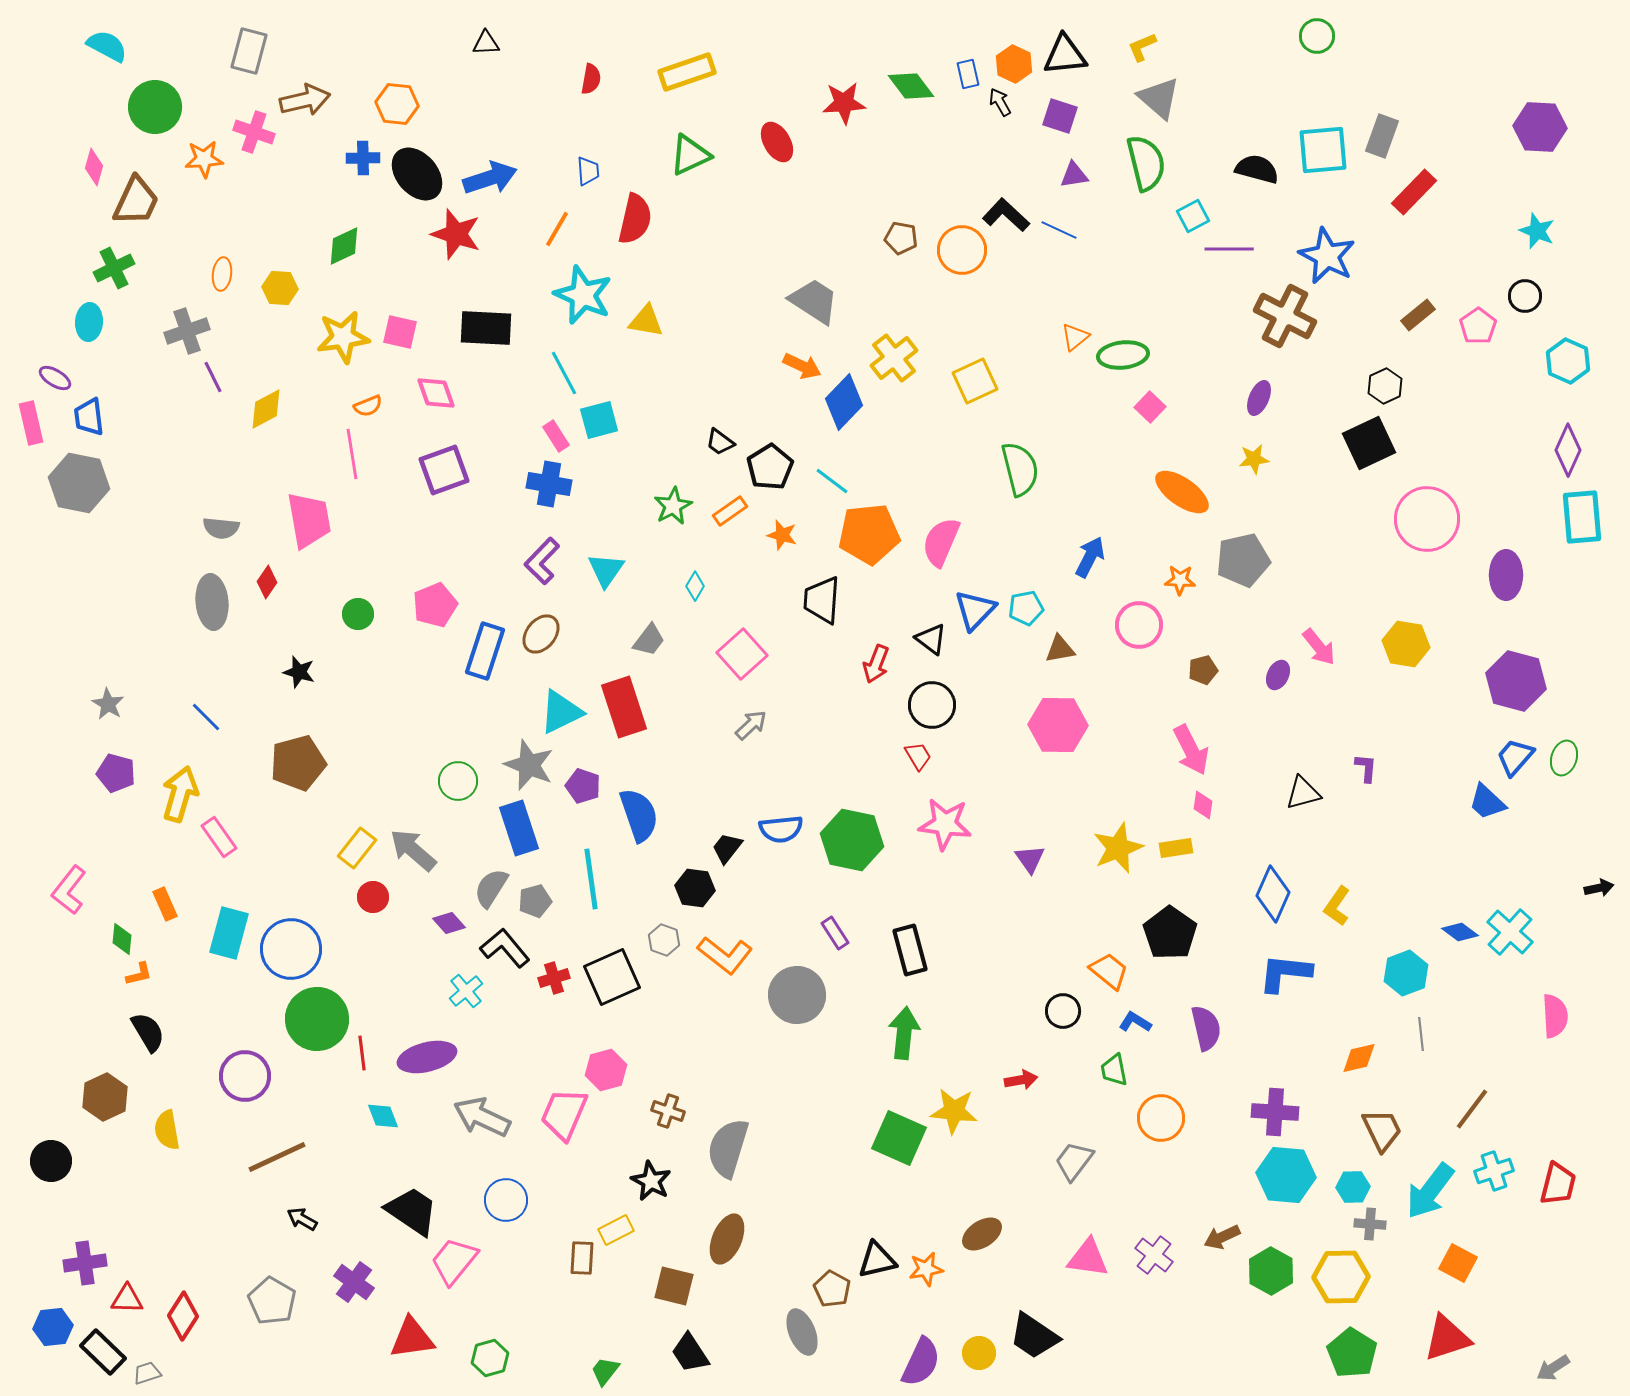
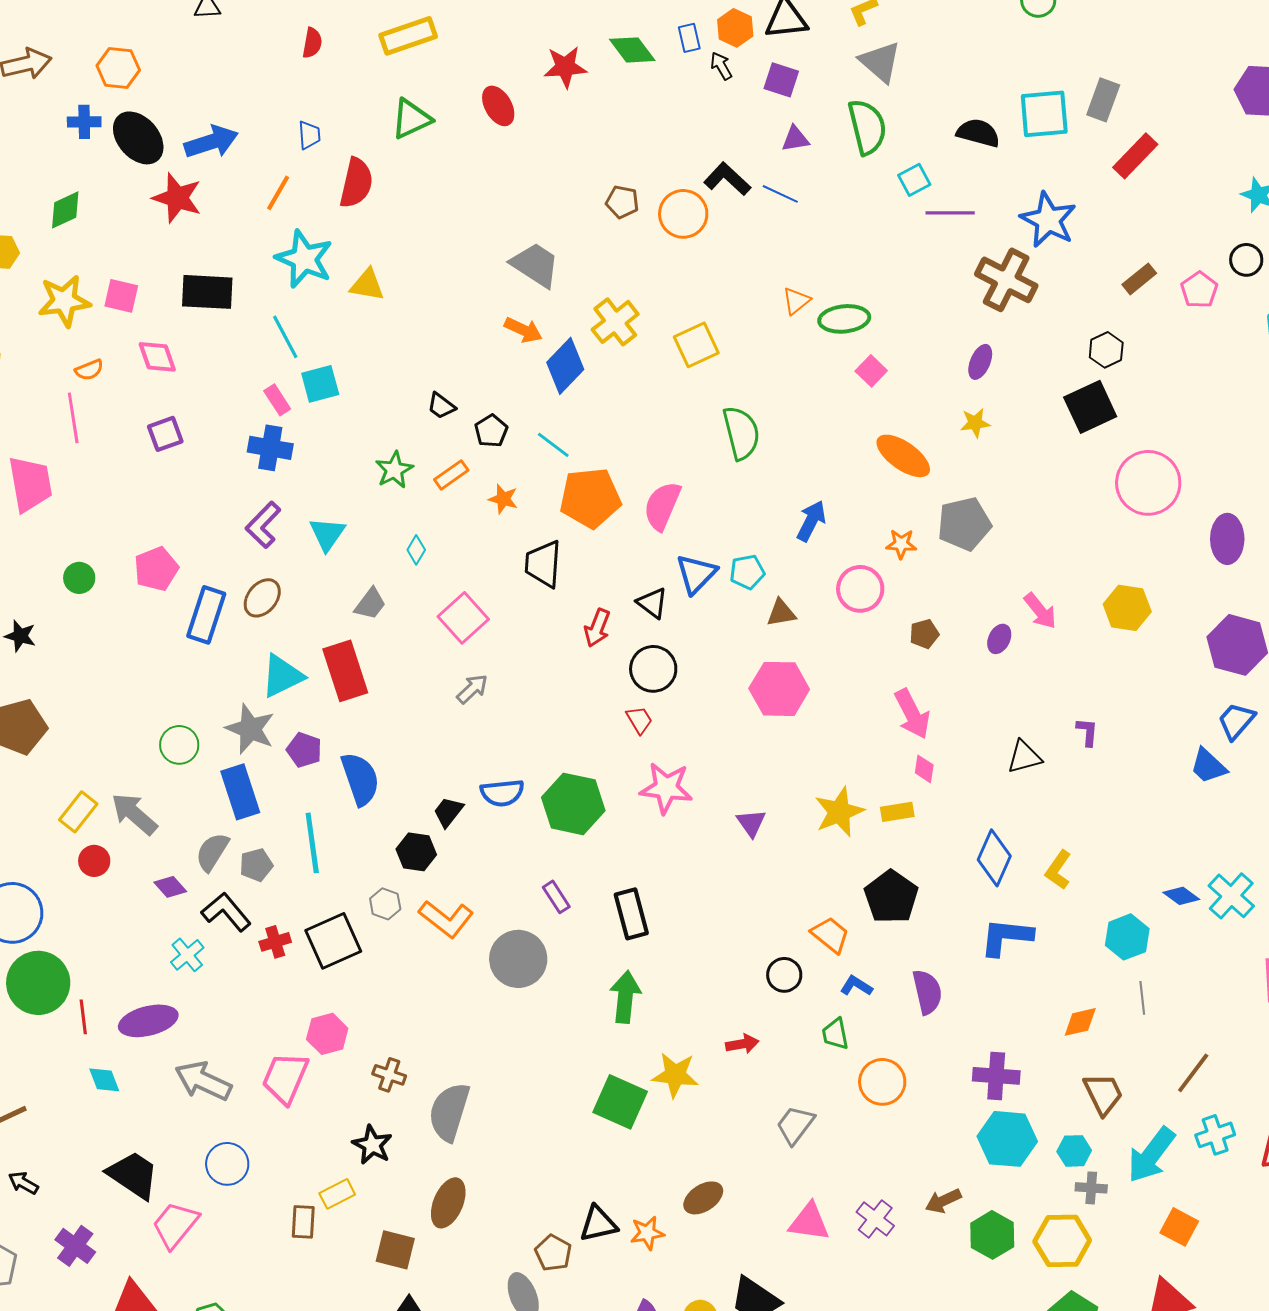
black pentagon: (770, 467) -> (491, 431), size x0.7
purple square: (444, 470) -> (165, 434), size x0.7

